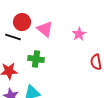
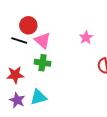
pink triangle: (45, 29) -> (43, 40), moved

